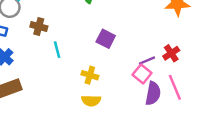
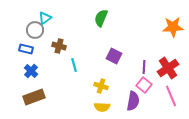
red cross: (171, 53) -> (168, 68), size x1.5
purple line: (147, 61) -> (144, 67), moved, turned -64
purple semicircle: (153, 93) -> (133, 101), moved

